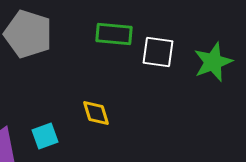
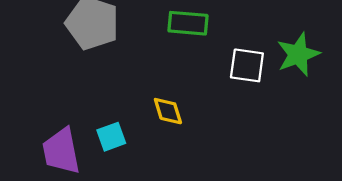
white square: (158, 52) -> (247, 65), moved

